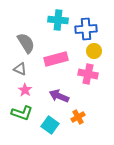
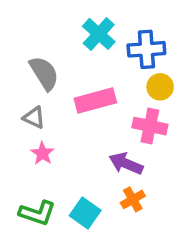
cyan cross: (58, 20) -> (99, 34), turned 36
purple arrow: (59, 96) -> (126, 164), moved
green L-shape: (22, 113) -> (37, 213), moved

